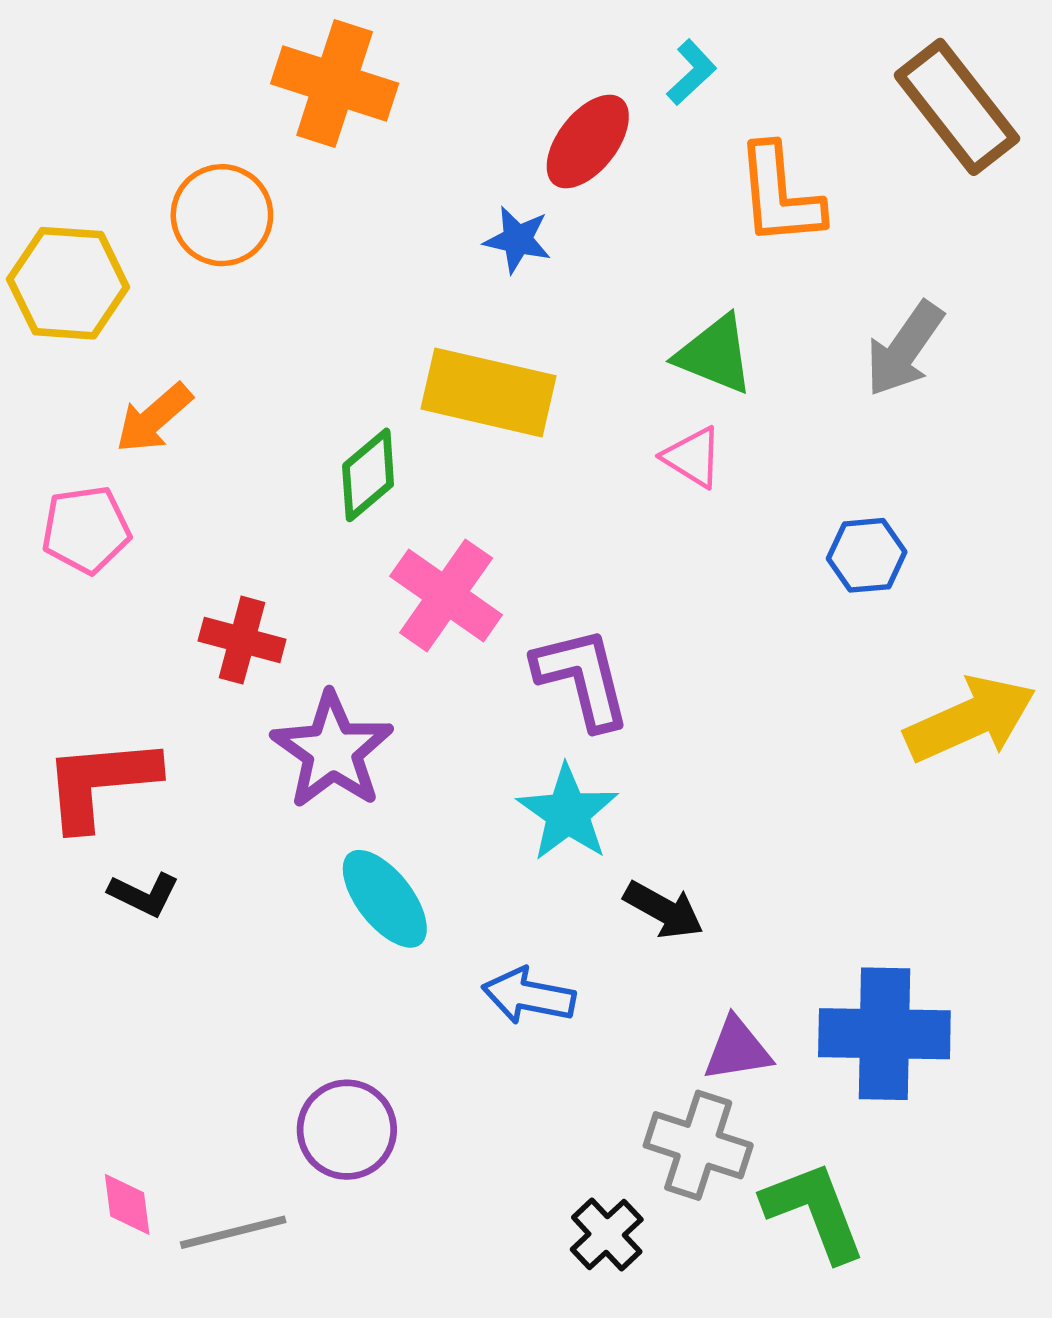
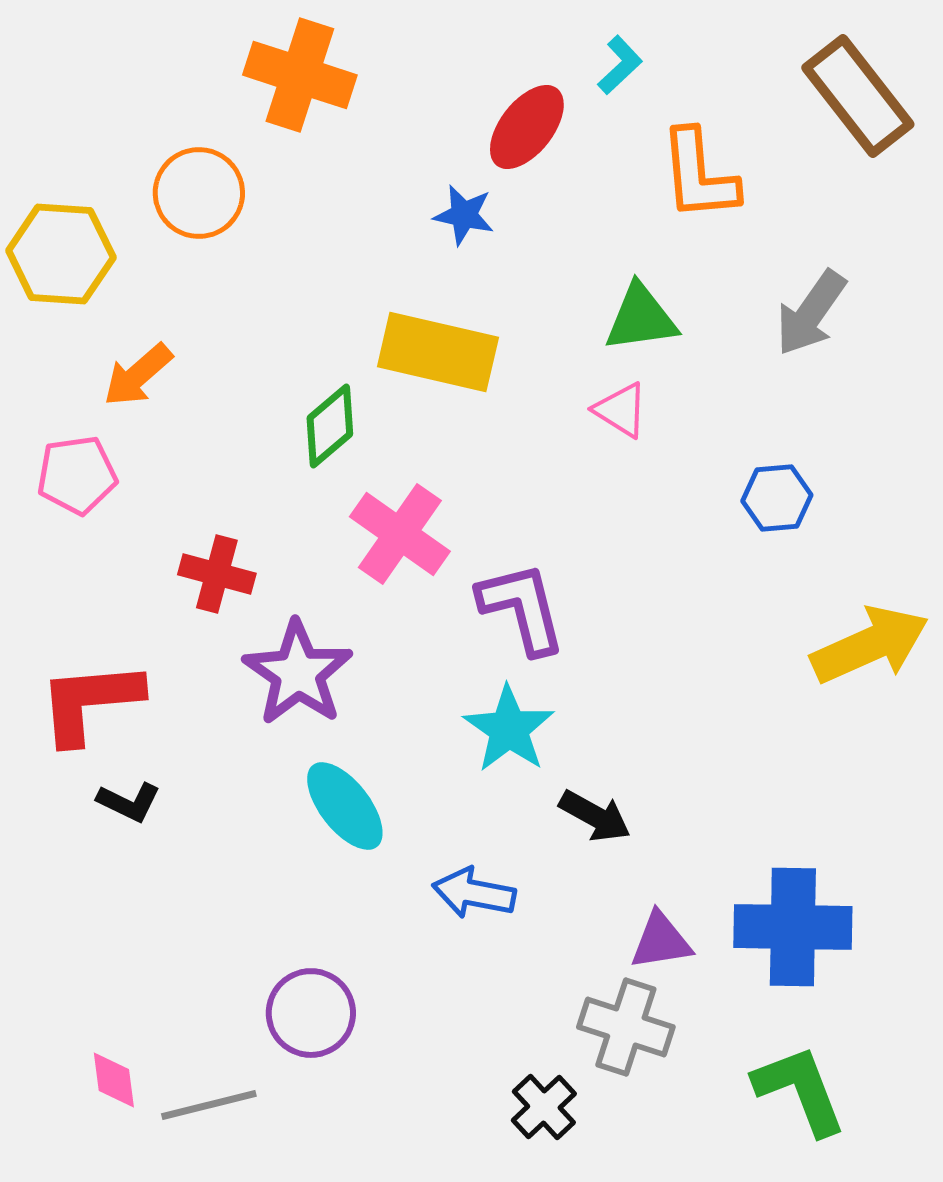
green triangle: (715, 355) -> (641, 318), turned -30
green L-shape: (814, 1211) -> (800, 1090), moved

